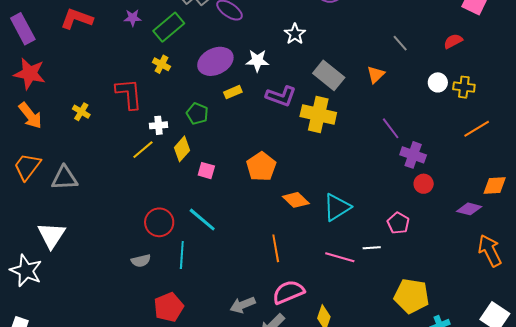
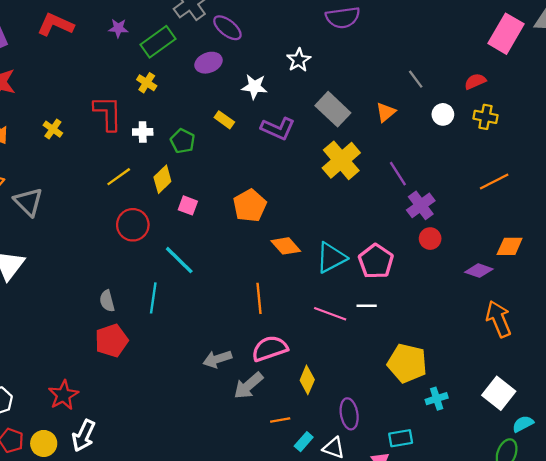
purple ellipse: (215, 61) -> (209, 63), moved, size x0.7
white circle: (438, 82) -> (443, 114), moved
yellow cross: (464, 87) -> (485, 117), moved
yellow rectangle: (233, 92) -> (224, 120), turned 54
yellow cross: (318, 115) -> (341, 160), moved, turned 32
white cross: (159, 125) -> (143, 132), moved
purple cross: (413, 155) -> (421, 205), turned 30
gray triangle: (64, 178) -> (28, 202), turned 44
red circle: (159, 222) -> (133, 225), moved
pink pentagon: (398, 223) -> (376, 261), moved, size x1.4
gray semicircle: (141, 261) -> (107, 301), turned 84
red pentagon: (169, 307) -> (112, 341), moved

